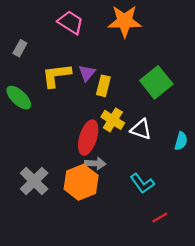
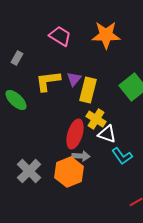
yellow rectangle: (103, 86) -> (88, 90), size x1.4
white triangle: (141, 129) -> (107, 134), moved
cyan L-shape: (142, 183) -> (122, 156), moved

